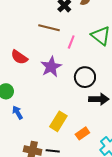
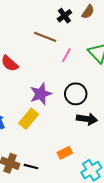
purple star: (51, 67) -> (41, 94), moved
yellow rectangle: (58, 121) -> (29, 119), moved

